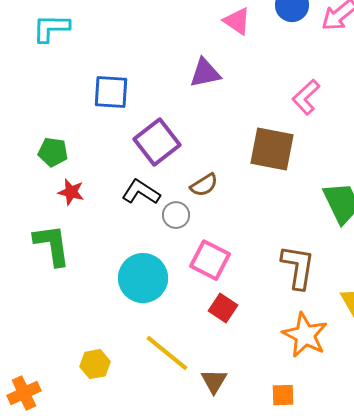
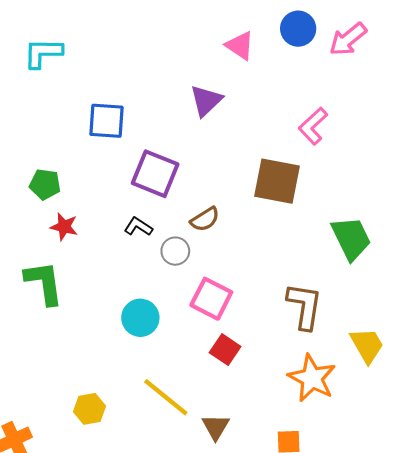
purple triangle: (205, 73) -> (206, 101), turned -32
purple square: (157, 142) -> (155, 174), turned -30
black L-shape: (141, 192) -> (138, 227), size x0.7
cyan circle: (143, 278) -> (140, 318), size x0.7

